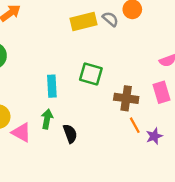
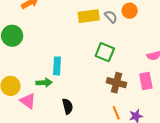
green square: (91, 74) -> (105, 52), moved
green arrow: (47, 119) -> (44, 83), moved, turned 70
orange line: (135, 125) -> (116, 113), moved

